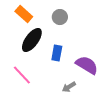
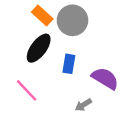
orange rectangle: (24, 14) -> (42, 16), moved
gray circle: (60, 17) -> (72, 20), size x1.6

